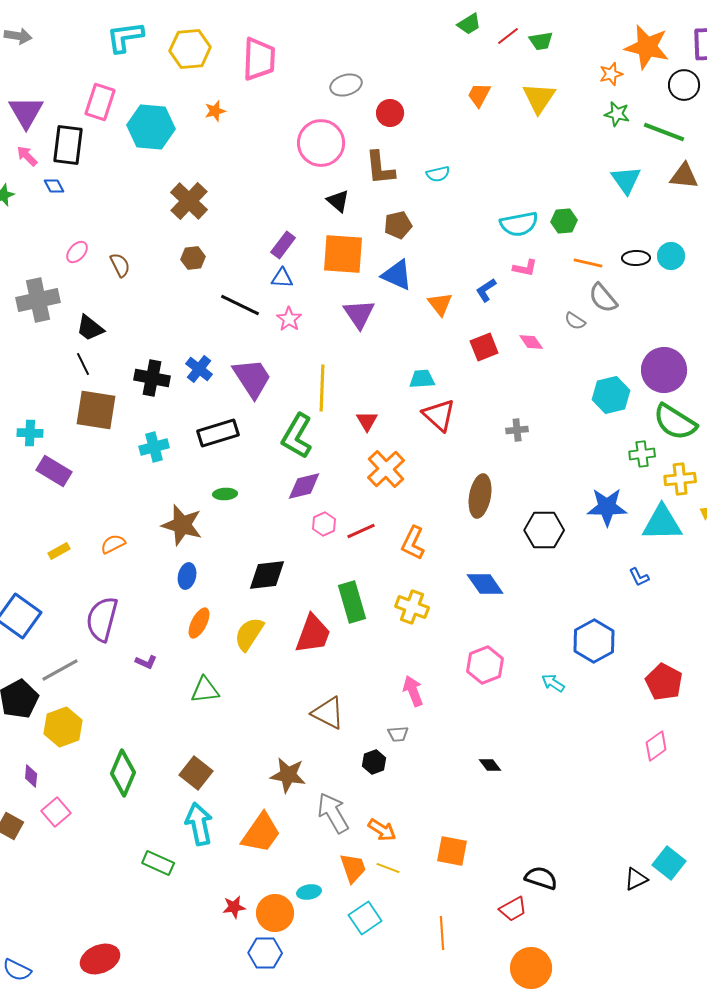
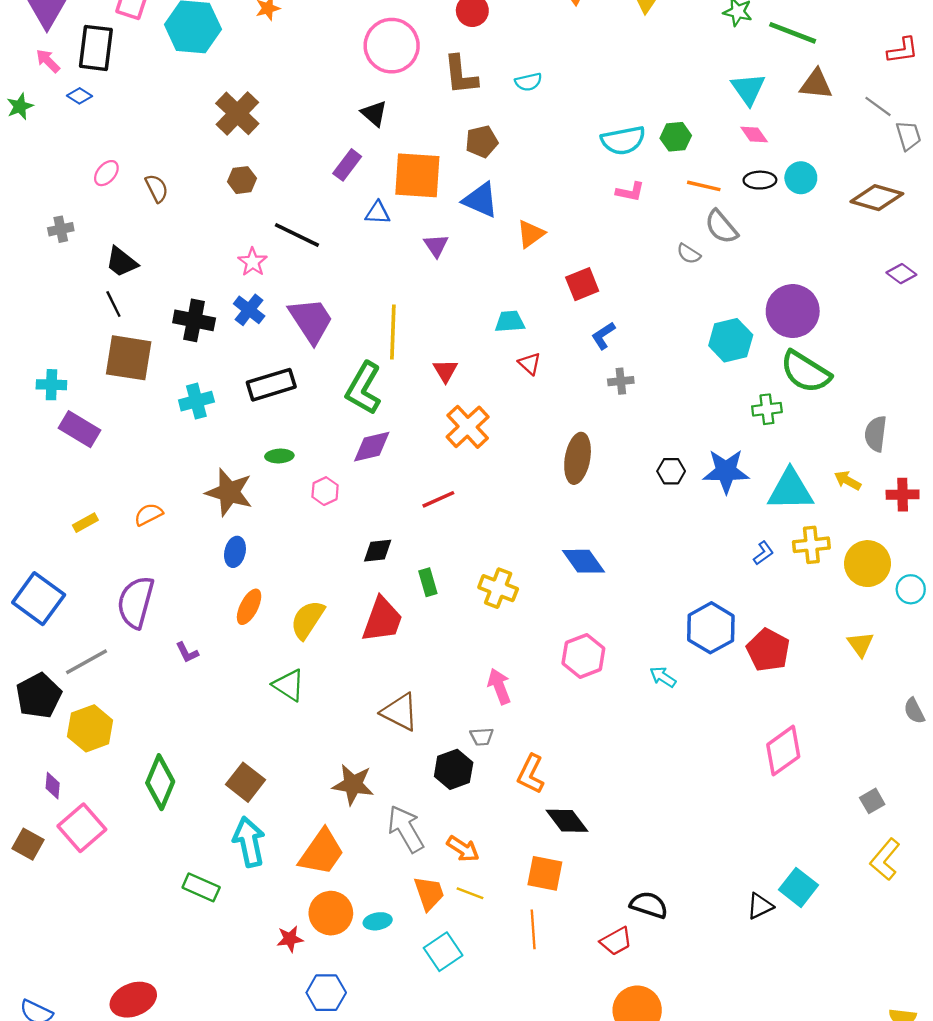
blue diamond: (54, 186) -> (80, 96), turned -30
black triangle: (338, 201) -> (374, 113), moved
blue triangle: (282, 278) -> (378, 213), moved
blue L-shape: (486, 290) -> (603, 336), moved
gray cross: (38, 300) -> (61, 229), size x0.5
orange triangle: (440, 304) -> (531, 234), turned 32
purple triangle: (359, 314) -> (436, 246), size x0.7
pink star: (289, 319) -> (253, 262), moved
pink diamond: (531, 342) -> (754, 134), moved
red triangle: (439, 415) -> (530, 364), size x0.6
yellow cross: (680, 479) -> (811, 545), moved
pink hexagon: (324, 524) -> (325, 491), moved
black hexagon: (544, 530) -> (671, 471), moved, size x0.6
orange L-shape: (413, 543) -> (531, 774), moved
black diamond: (267, 575) -> (378, 551), moved, size x0.7
blue L-shape: (639, 577) -> (763, 553), turned -100
green rectangle: (352, 602) -> (428, 582), size x0.6
purple L-shape: (146, 662) -> (187, 652), turned 40
red pentagon: (664, 682) -> (768, 650), moved
green triangle: (205, 690) -> (289, 685), moved, turned 40
pink diamond: (656, 746) -> (783, 751), size x1.4
black hexagon: (374, 762) -> (454, 769), size x1.4
black diamond: (490, 765) -> (567, 821), moved, size x1.6
pink square: (56, 812) -> (82, 828), size x1.4
orange circle: (275, 913) -> (331, 913), moved
orange line: (442, 933) -> (533, 929), moved

